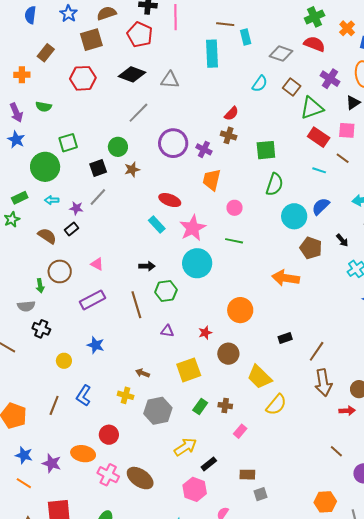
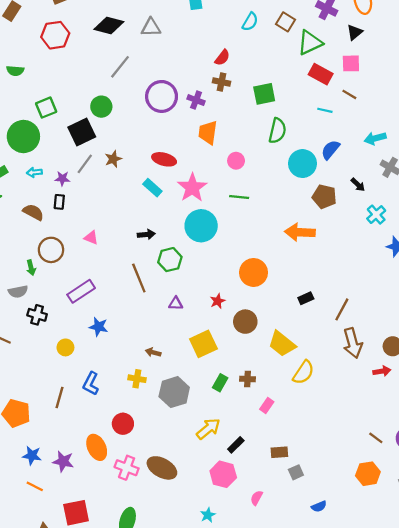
black square: (98, 168) -> (82, 132), size x1.4
brown star: (132, 169) -> (113, 159), moved
black rectangle: (71, 229) -> (59, 202), turned -40
purple rectangle: (93, 300) -> (81, 291), moved
brown line: (336, 451) -> (376, 438), moved
orange ellipse: (83, 454) -> (97, 447), turned 60

